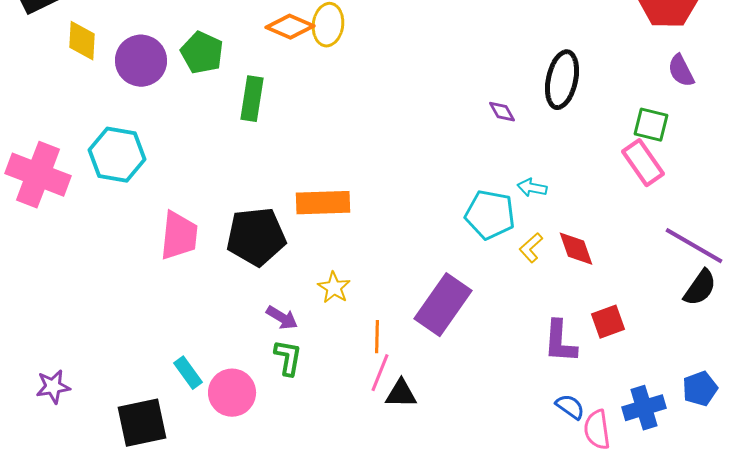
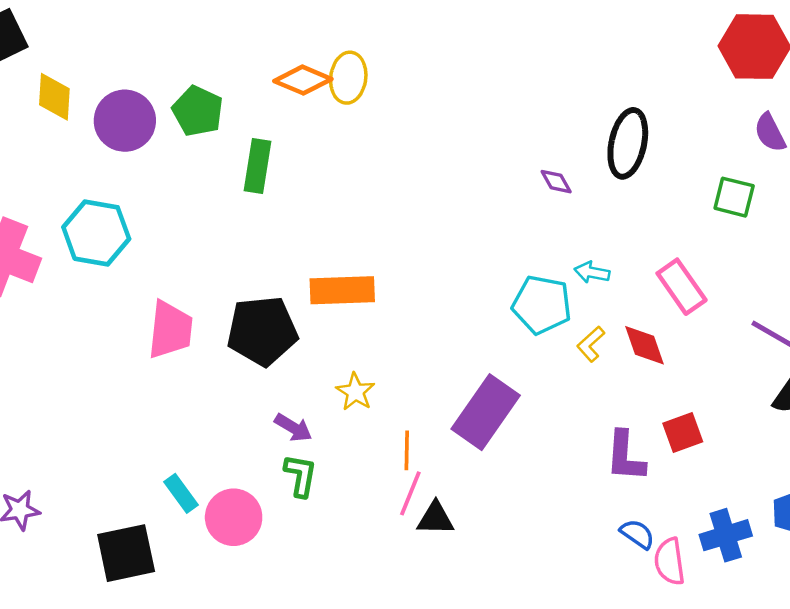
pink rectangle: (643, 163) -> (682, 287), moved

